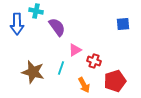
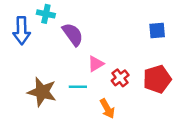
red cross: (94, 61) -> (120, 78), turned 32
cyan line: (61, 68) -> (78, 87), turned 72
red pentagon: (115, 81) -> (157, 79), moved

